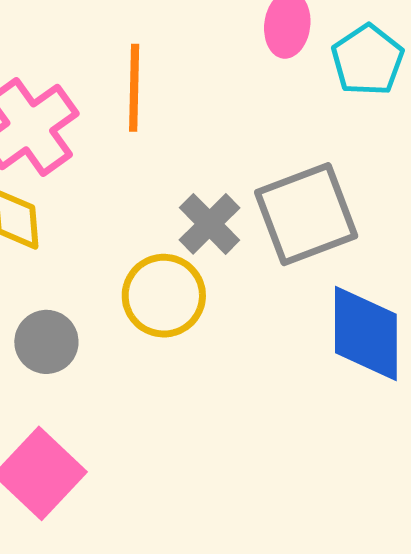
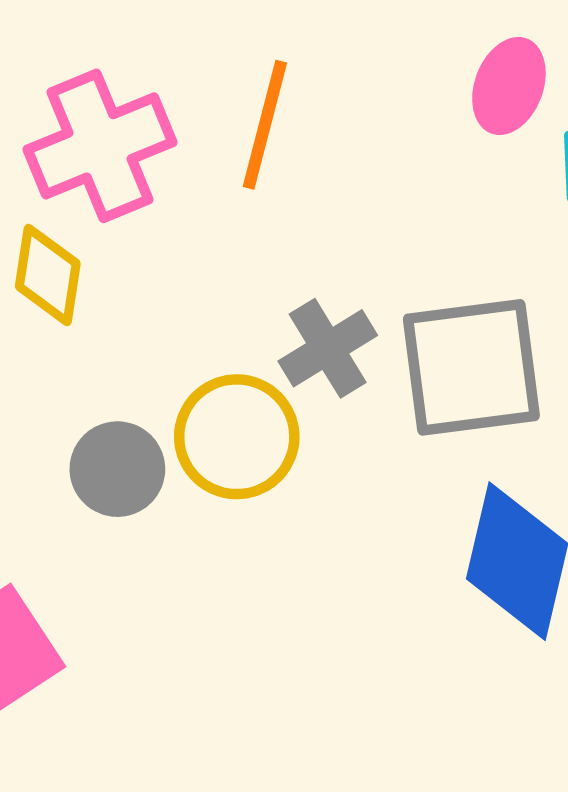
gray circle: (46, 342) -> (117, 469), moved

